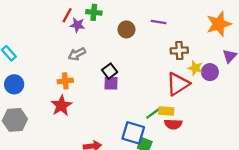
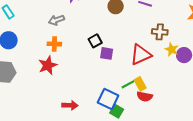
gray arrow: (77, 54) -> (56, 20), moved
purple square: (111, 83) -> (107, 53), moved
red triangle: (178, 84) -> (141, 55), moved
yellow rectangle: (166, 111) -> (140, 84), turned 48

